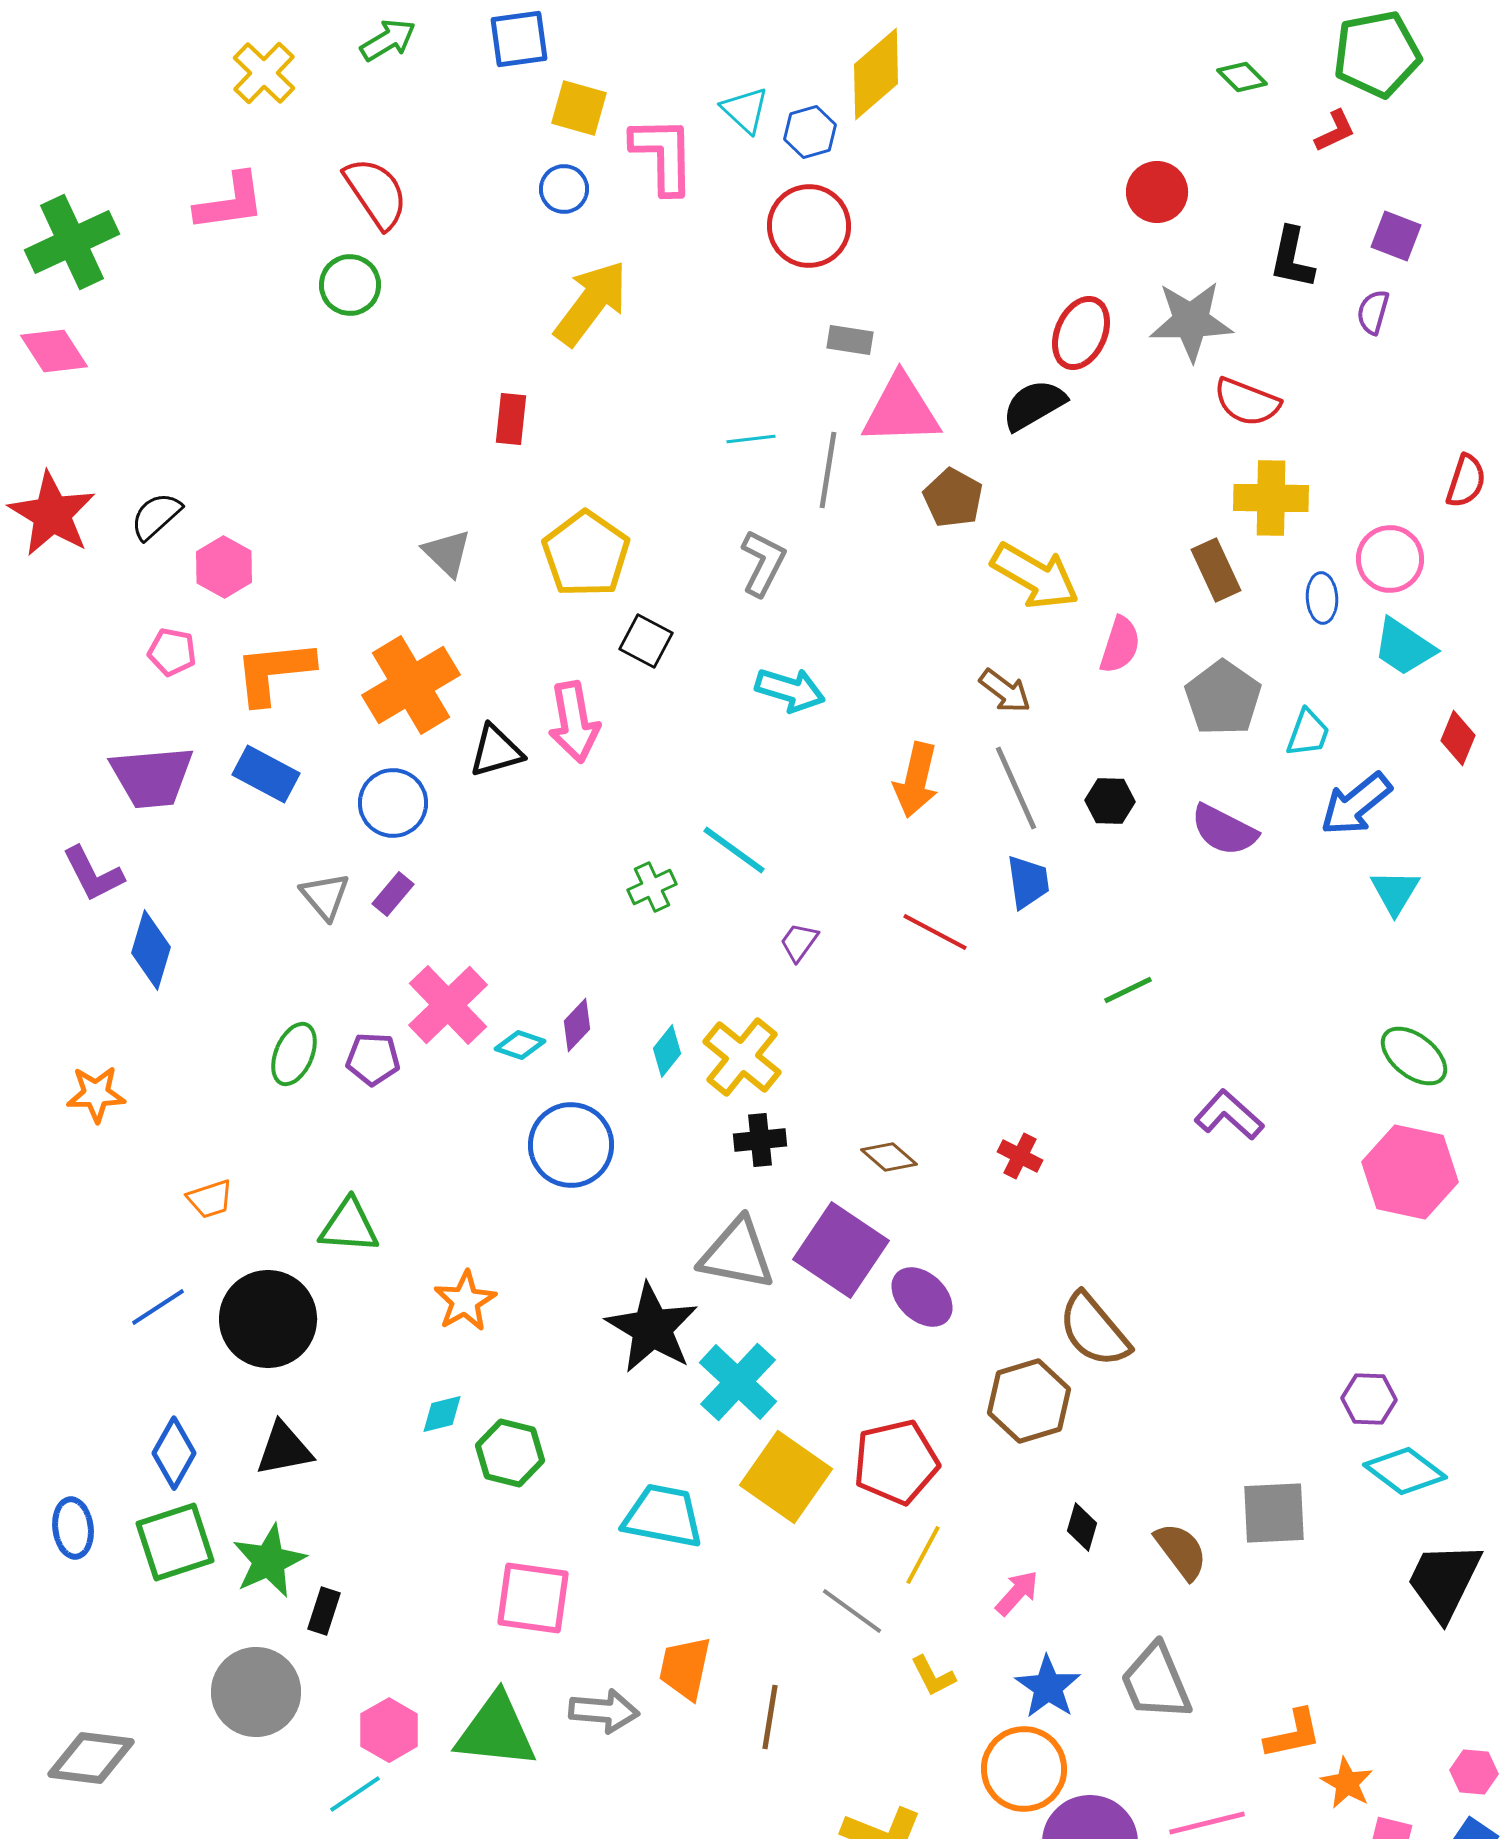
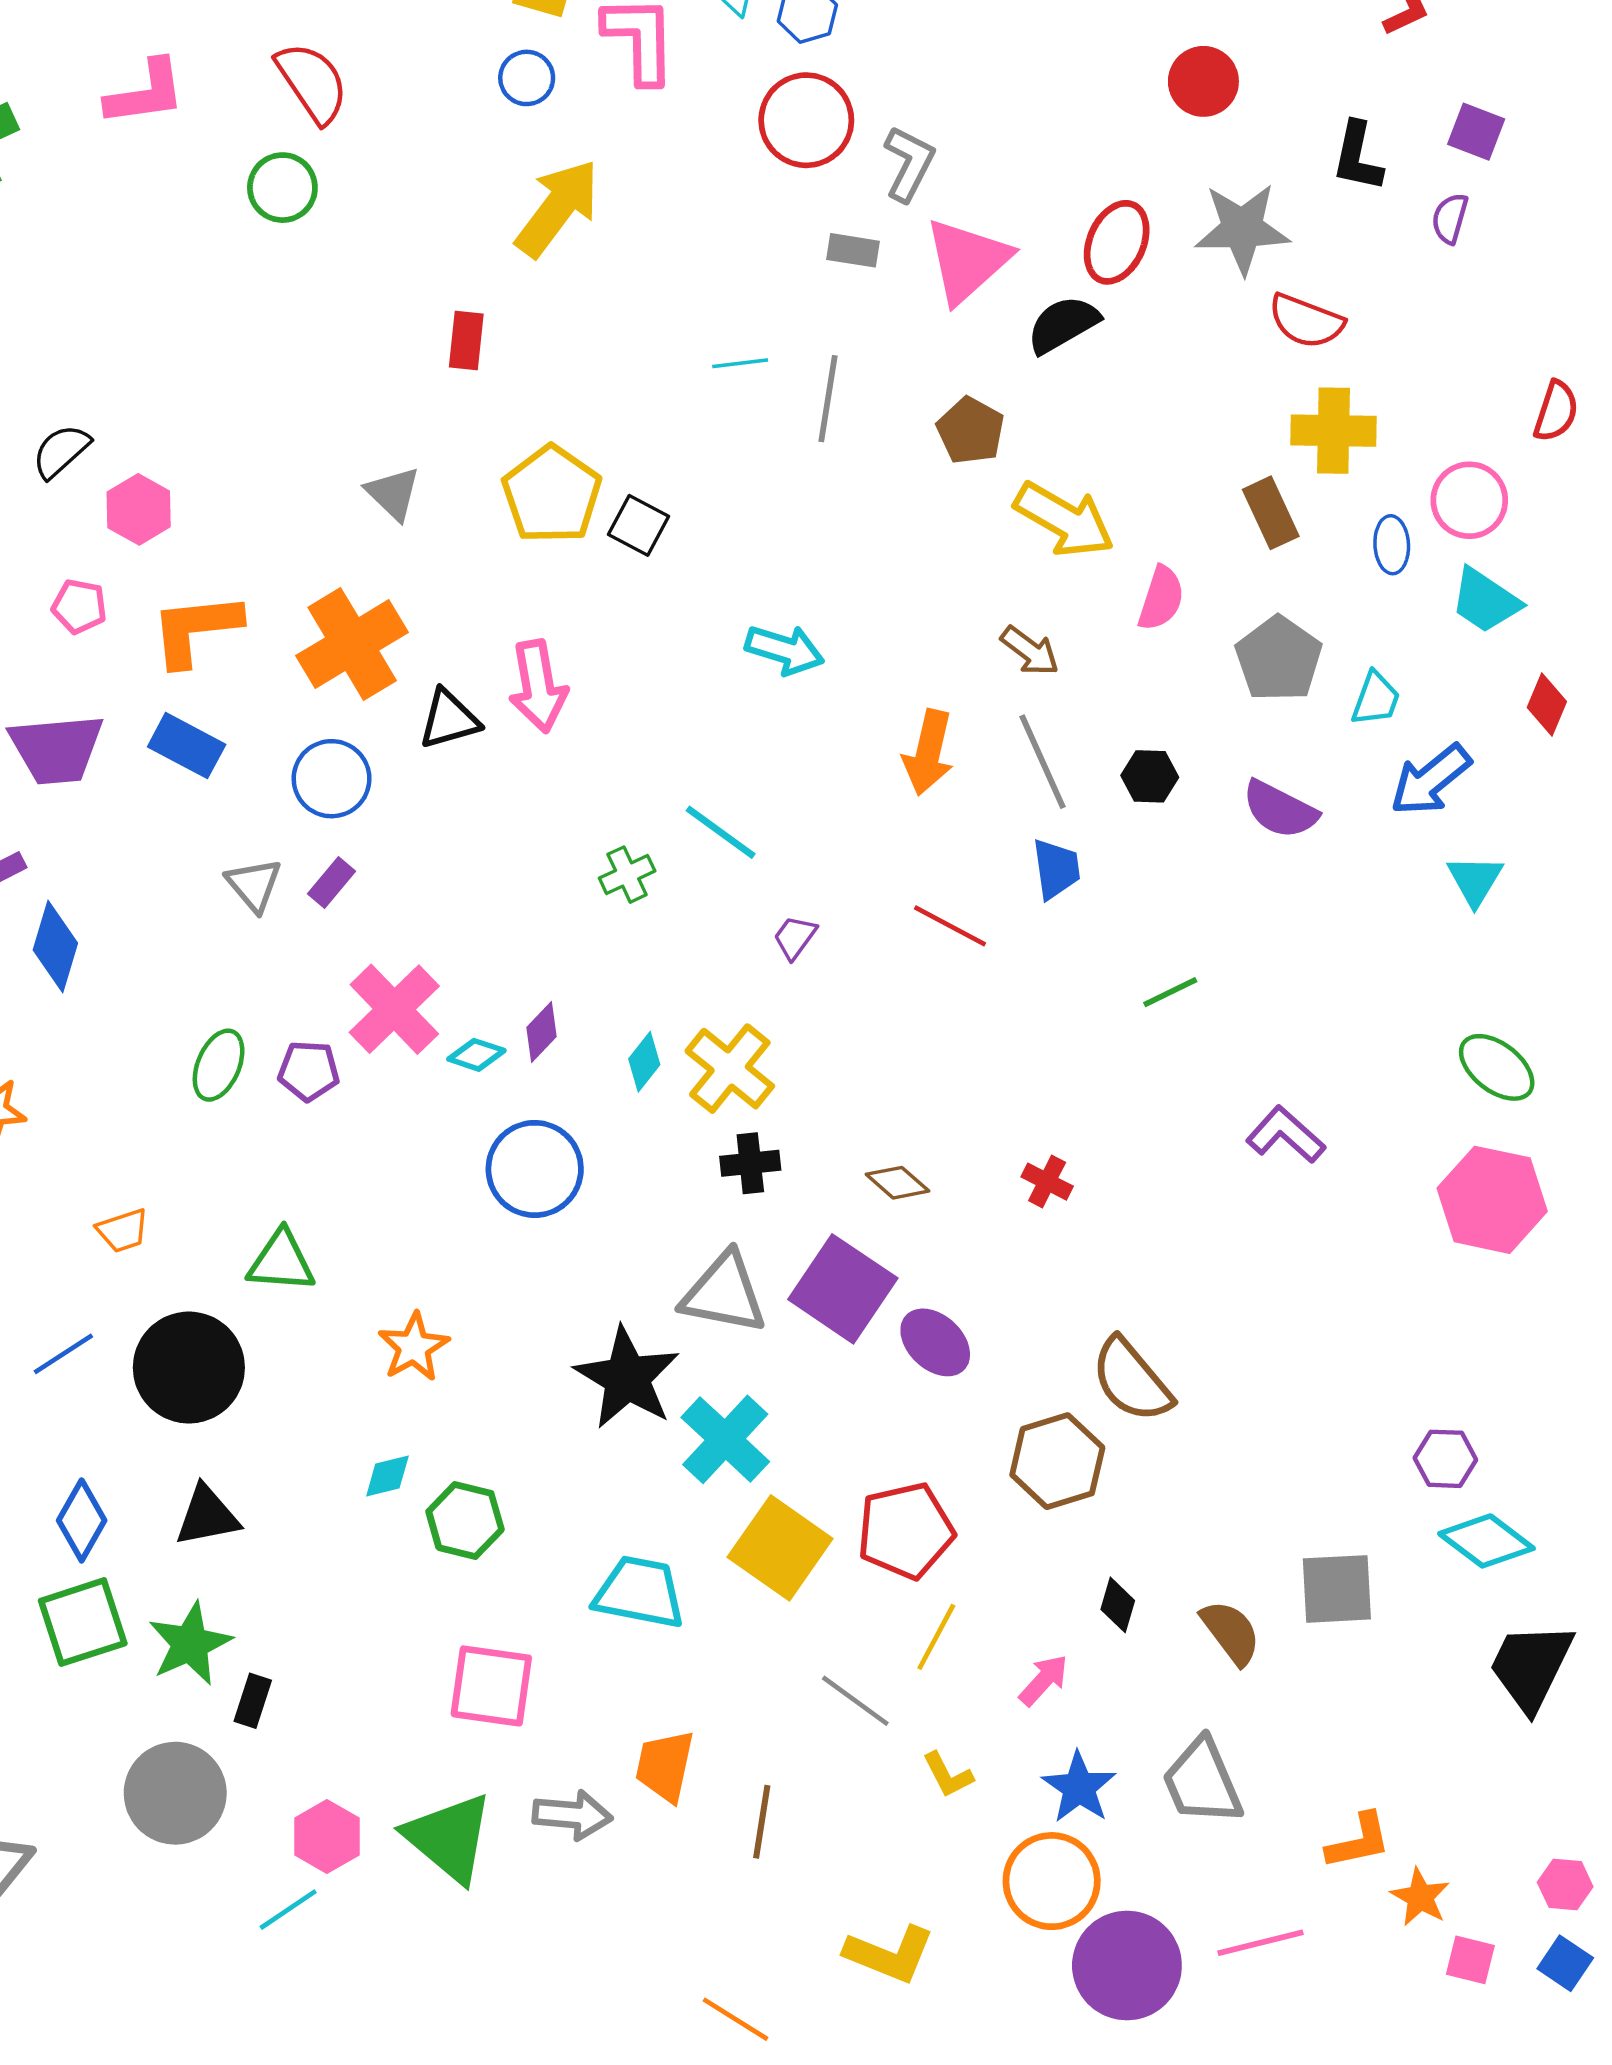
pink triangle: (901, 410) -> (967, 261), moved, turned -40
gray L-shape: (763, 563) -> (909, 164), moved
black square: (646, 641) -> (639, 525), moved
green triangle: (496, 1731) -> (449, 1838), turned 34

